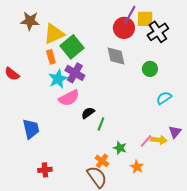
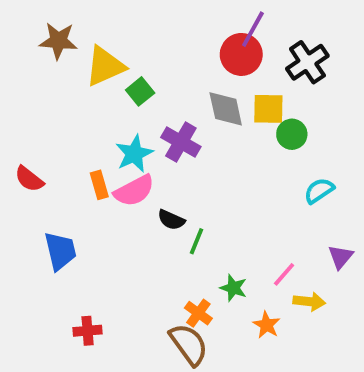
yellow square: (145, 19) -> (268, 109), moved
green square: (72, 47) -> (140, 91), size x0.6
orange rectangle: (51, 57) -> (99, 185), moved
purple cross: (75, 73) -> (181, 142), moved
red semicircle: (12, 74) -> (29, 179), moved
cyan star: (58, 79) -> (134, 154), moved
black semicircle: (88, 113) -> (171, 220), turned -120
yellow arrow: (159, 140) -> (309, 302), moved

